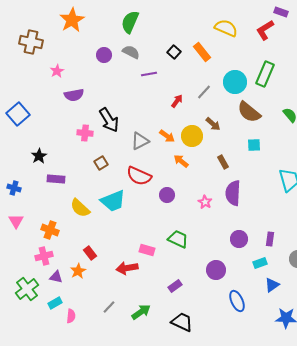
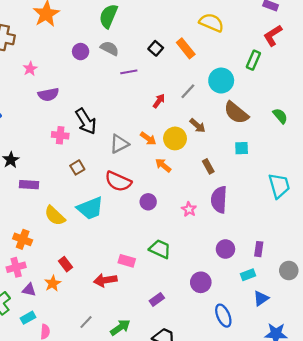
red L-shape: (265, 30) -> (273, 35), moved
green rectangle: (265, 74) -> (253, 60), moved, size x0.7

